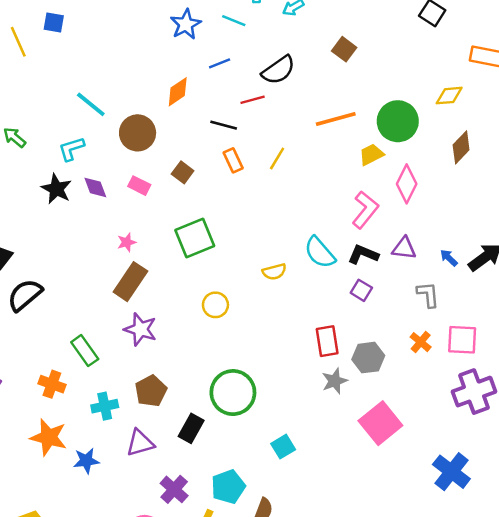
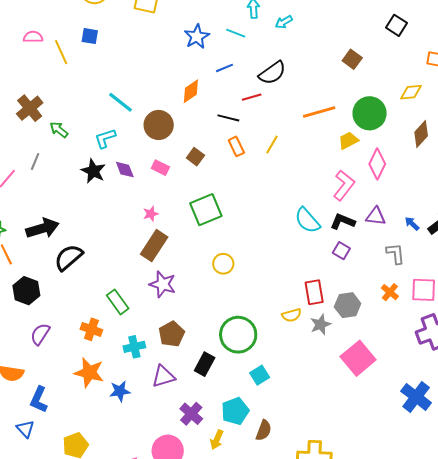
brown square: (344, 49) -> (352, 59), moved
yellow semicircle: (274, 272) -> (292, 315), moved
cyan square: (283, 447) -> (260, 375), moved

